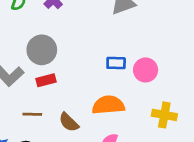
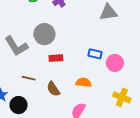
red rectangle: (46, 80) -> (56, 58), moved
orange semicircle: (108, 105) -> (84, 82), size x0.7

